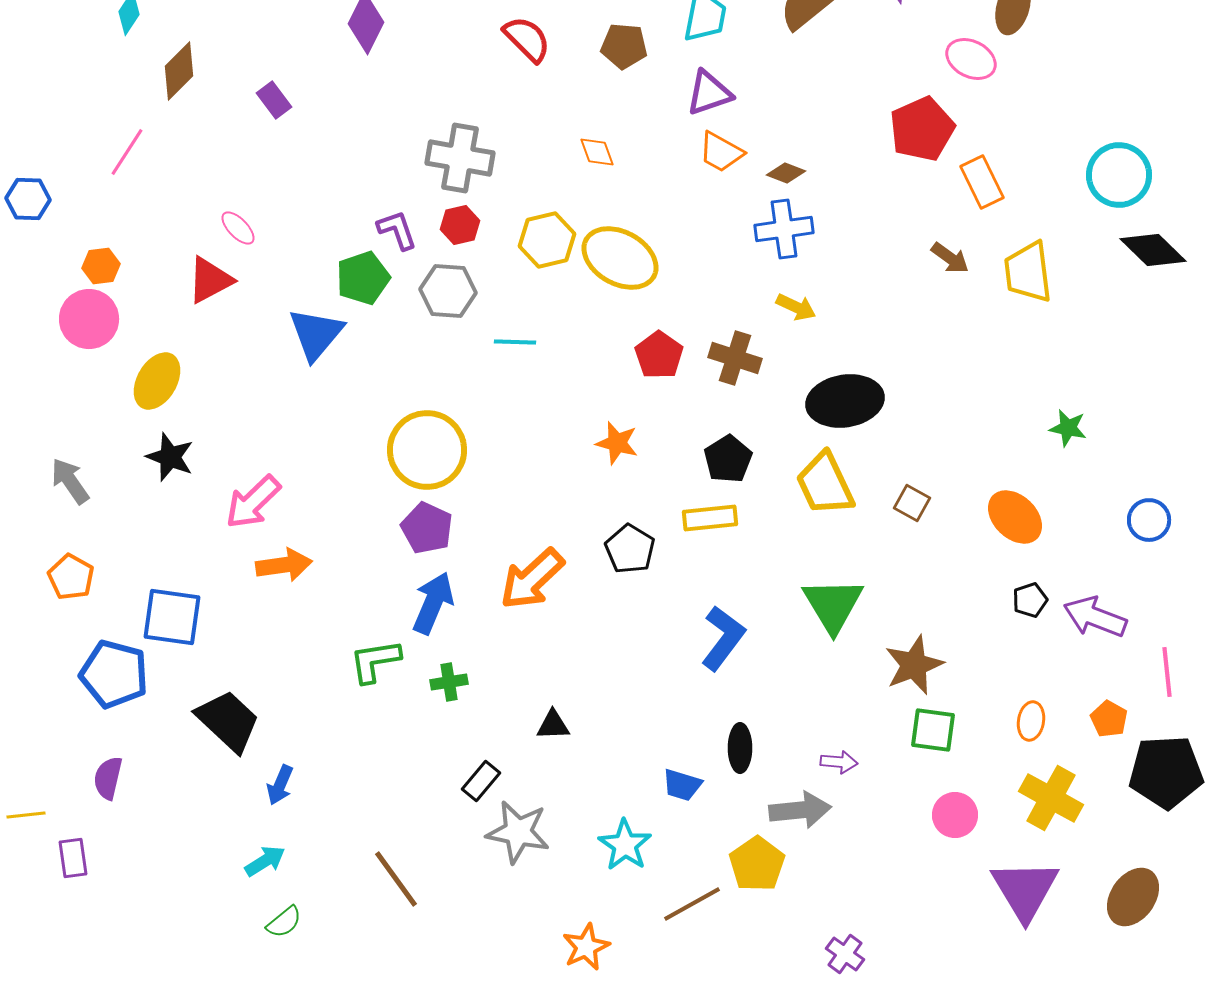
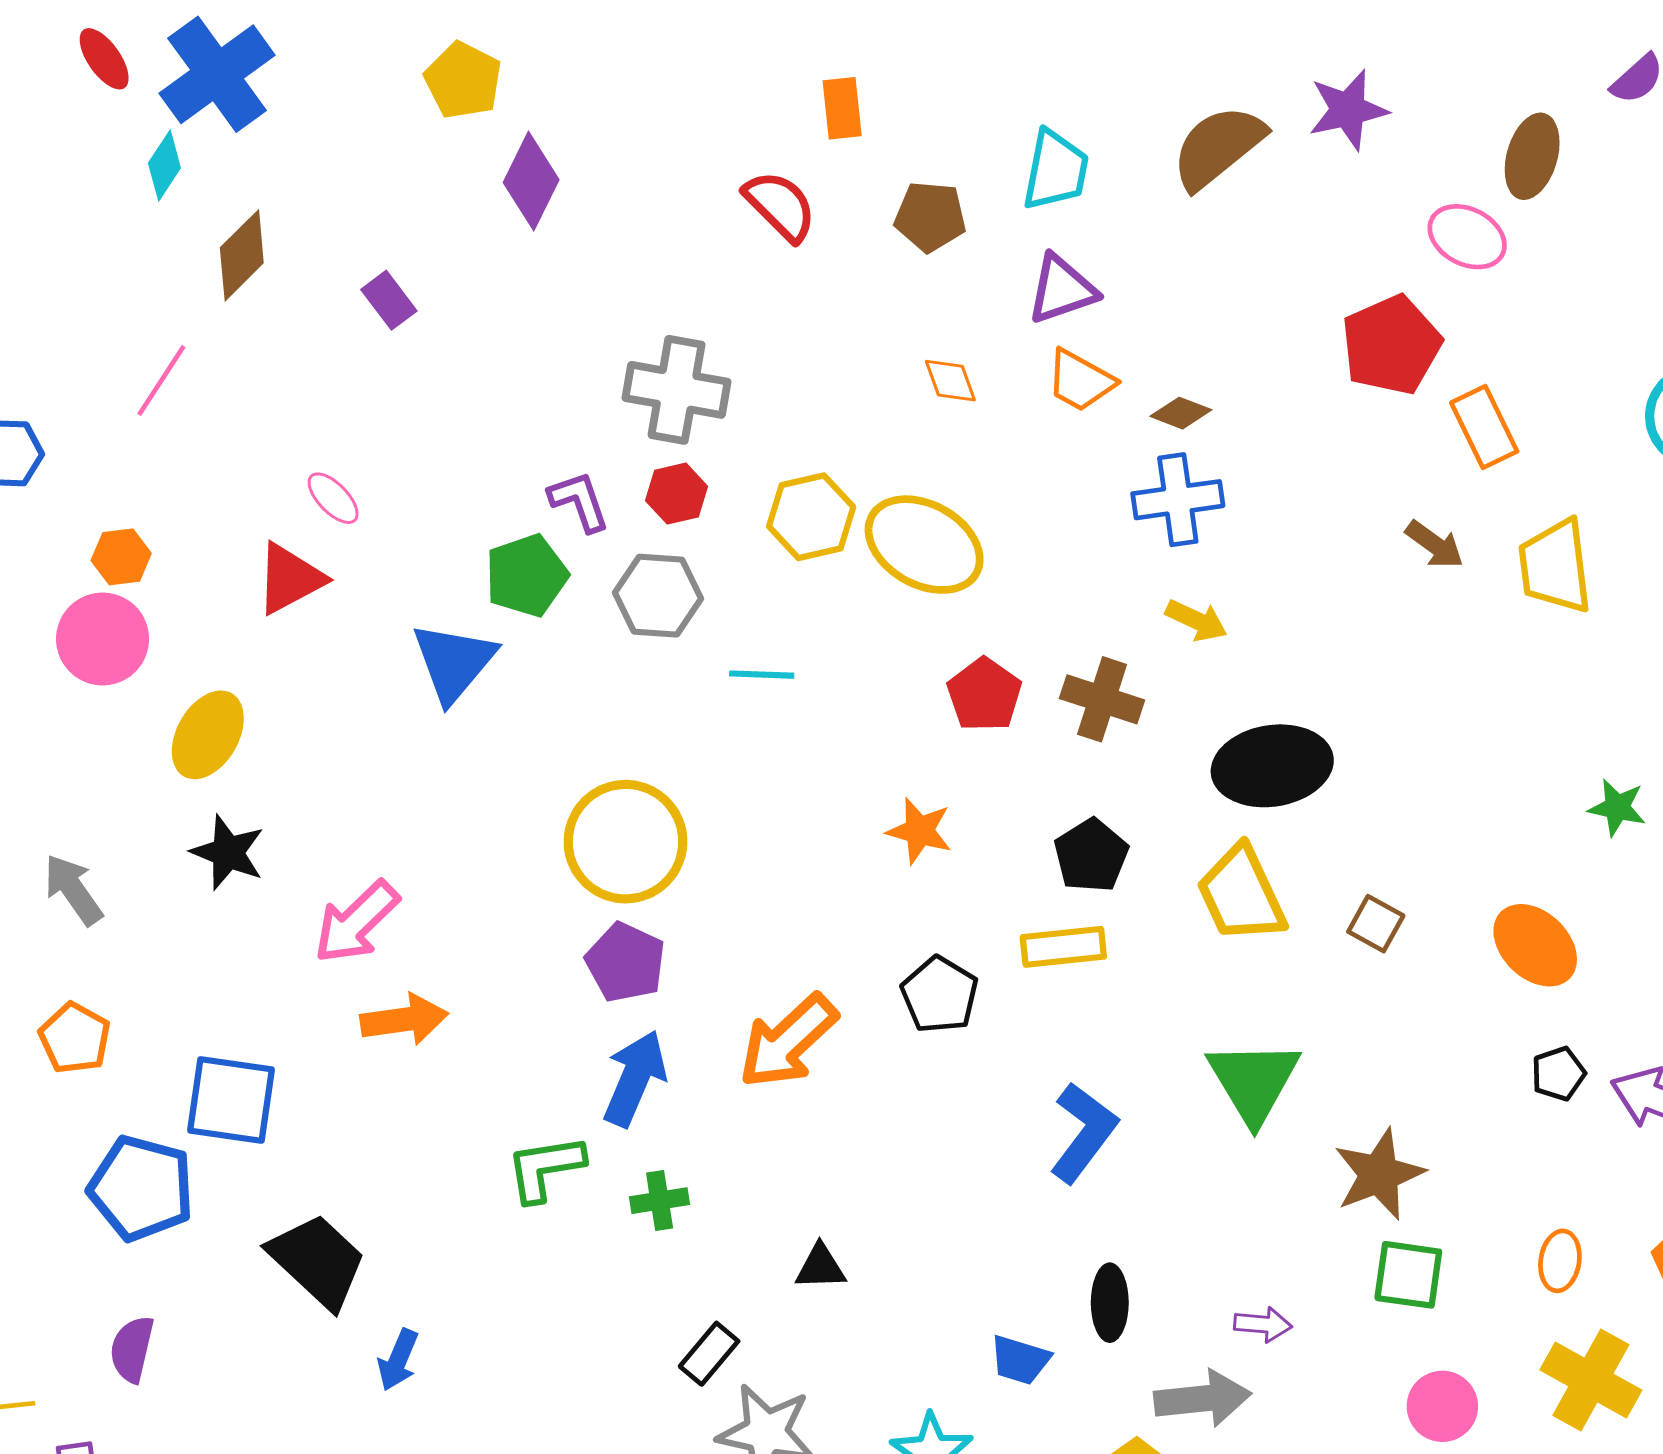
orange diamond: (597, 152) -> (950, 381), moved

